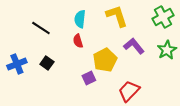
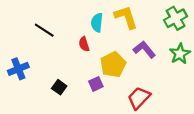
cyan semicircle: (80, 19) -> (97, 23), moved
black square: (47, 63) -> (59, 87), moved

